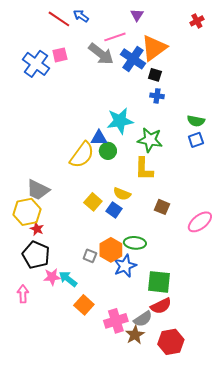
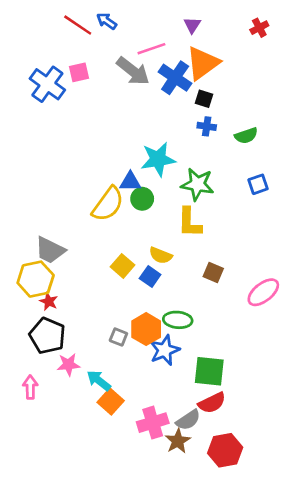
purple triangle: (137, 15) -> (192, 25), moved
green semicircle: (196, 121) -> (246, 136), moved, turned -30
cyan arrow: (68, 279) -> (99, 380), moved

